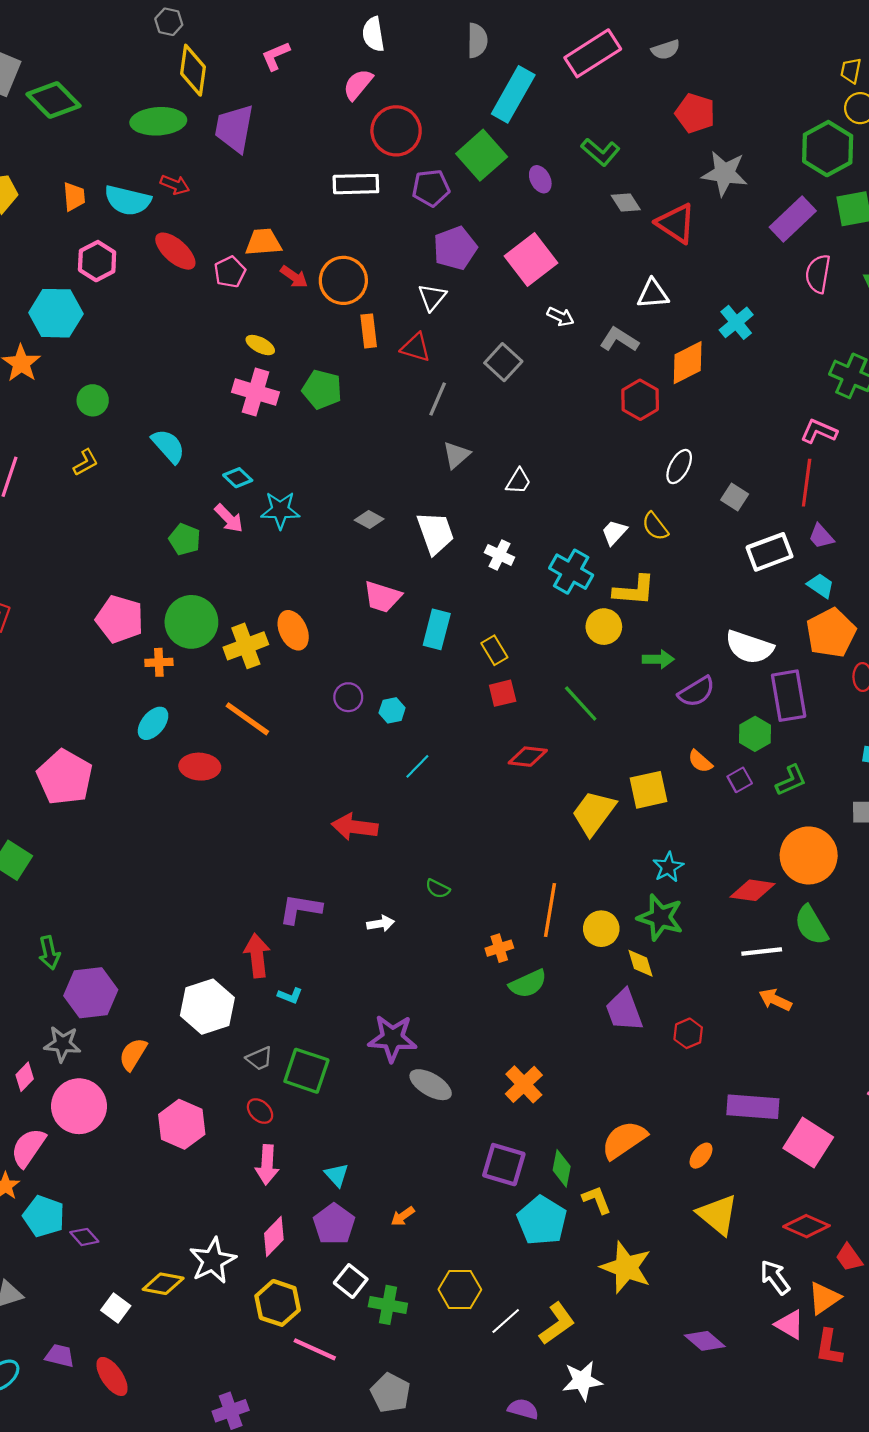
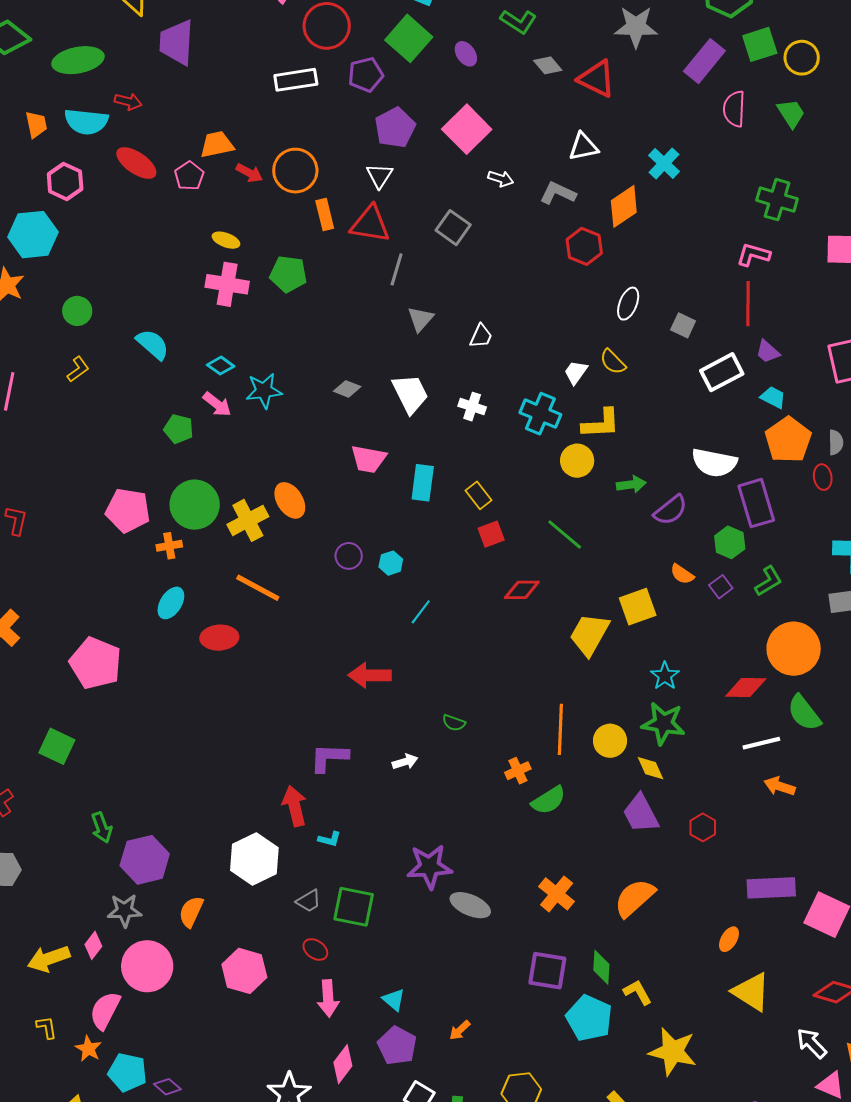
green ellipse: (158, 121) -> (78, 60), moved
red triangle: (416, 347) -> (370, 224), size x1.4
orange semicircle: (624, 1140) -> (635, 898), moved

